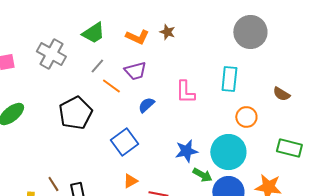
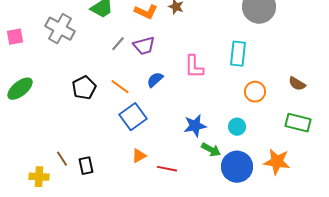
gray line: (97, 66) -> (118, 44), moved
orange line: (111, 86) -> (120, 87), moved
brown semicircle: (281, 94) -> (297, 84), moved
black pentagon: (75, 113) -> (84, 88), size x0.7
cyan circle: (228, 152) -> (237, 127), size x0.5

